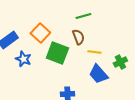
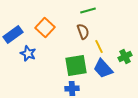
yellow line: (94, 52) -> (99, 46), turned 56
green square: (57, 53) -> (76, 66), moved, turned -30

